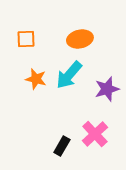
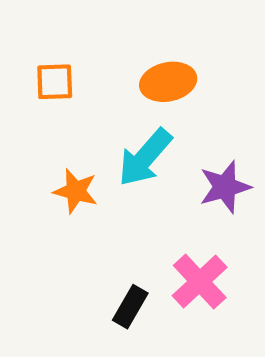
orange star: (36, 79) -> (76, 191), moved

